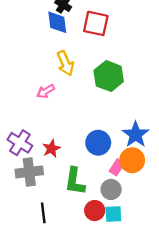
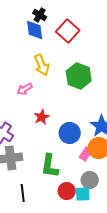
red square: (96, 23) -> (68, 31), turned 30
red star: (51, 149) -> (42, 117), moved
gray circle: (111, 189) -> (90, 180), moved

